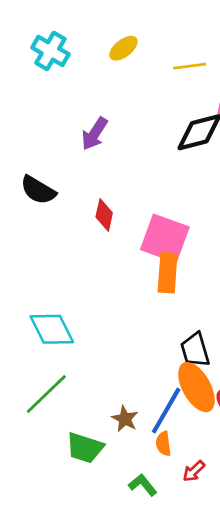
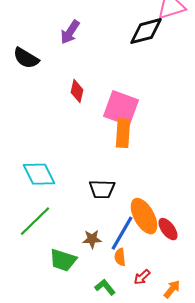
black semicircle: (38, 190) -> (26, 58), moved
black trapezoid: (195, 350) -> (102, 189), moved, turned -72
brown star: (125, 419) -> (92, 239), turned -30

